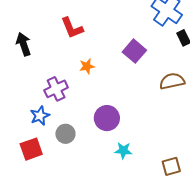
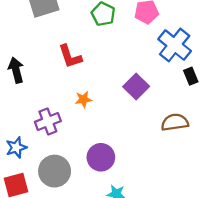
blue star: (40, 116) -> (16, 147), moved
gray circle: (65, 134) -> (55, 171), size x1.5

